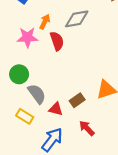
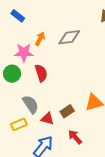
red semicircle: (57, 41) -> (41, 73), moved
green circle: (19, 74) -> (12, 74), moved
yellow rectangle: (25, 116) -> (19, 124), turned -56

